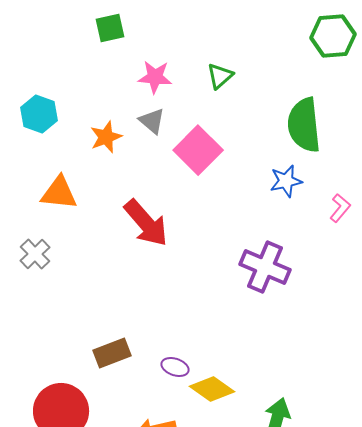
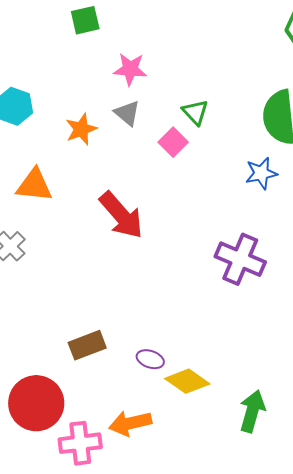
green triangle: (220, 76) -> (195, 112), moved, turned -32
pink square: (198, 150) -> (173, 142), size x0.6

